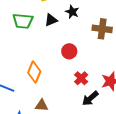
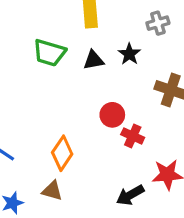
orange diamond: (34, 72) -> (62, 153), moved
red cross: (81, 78) -> (133, 136), moved, turned -32

